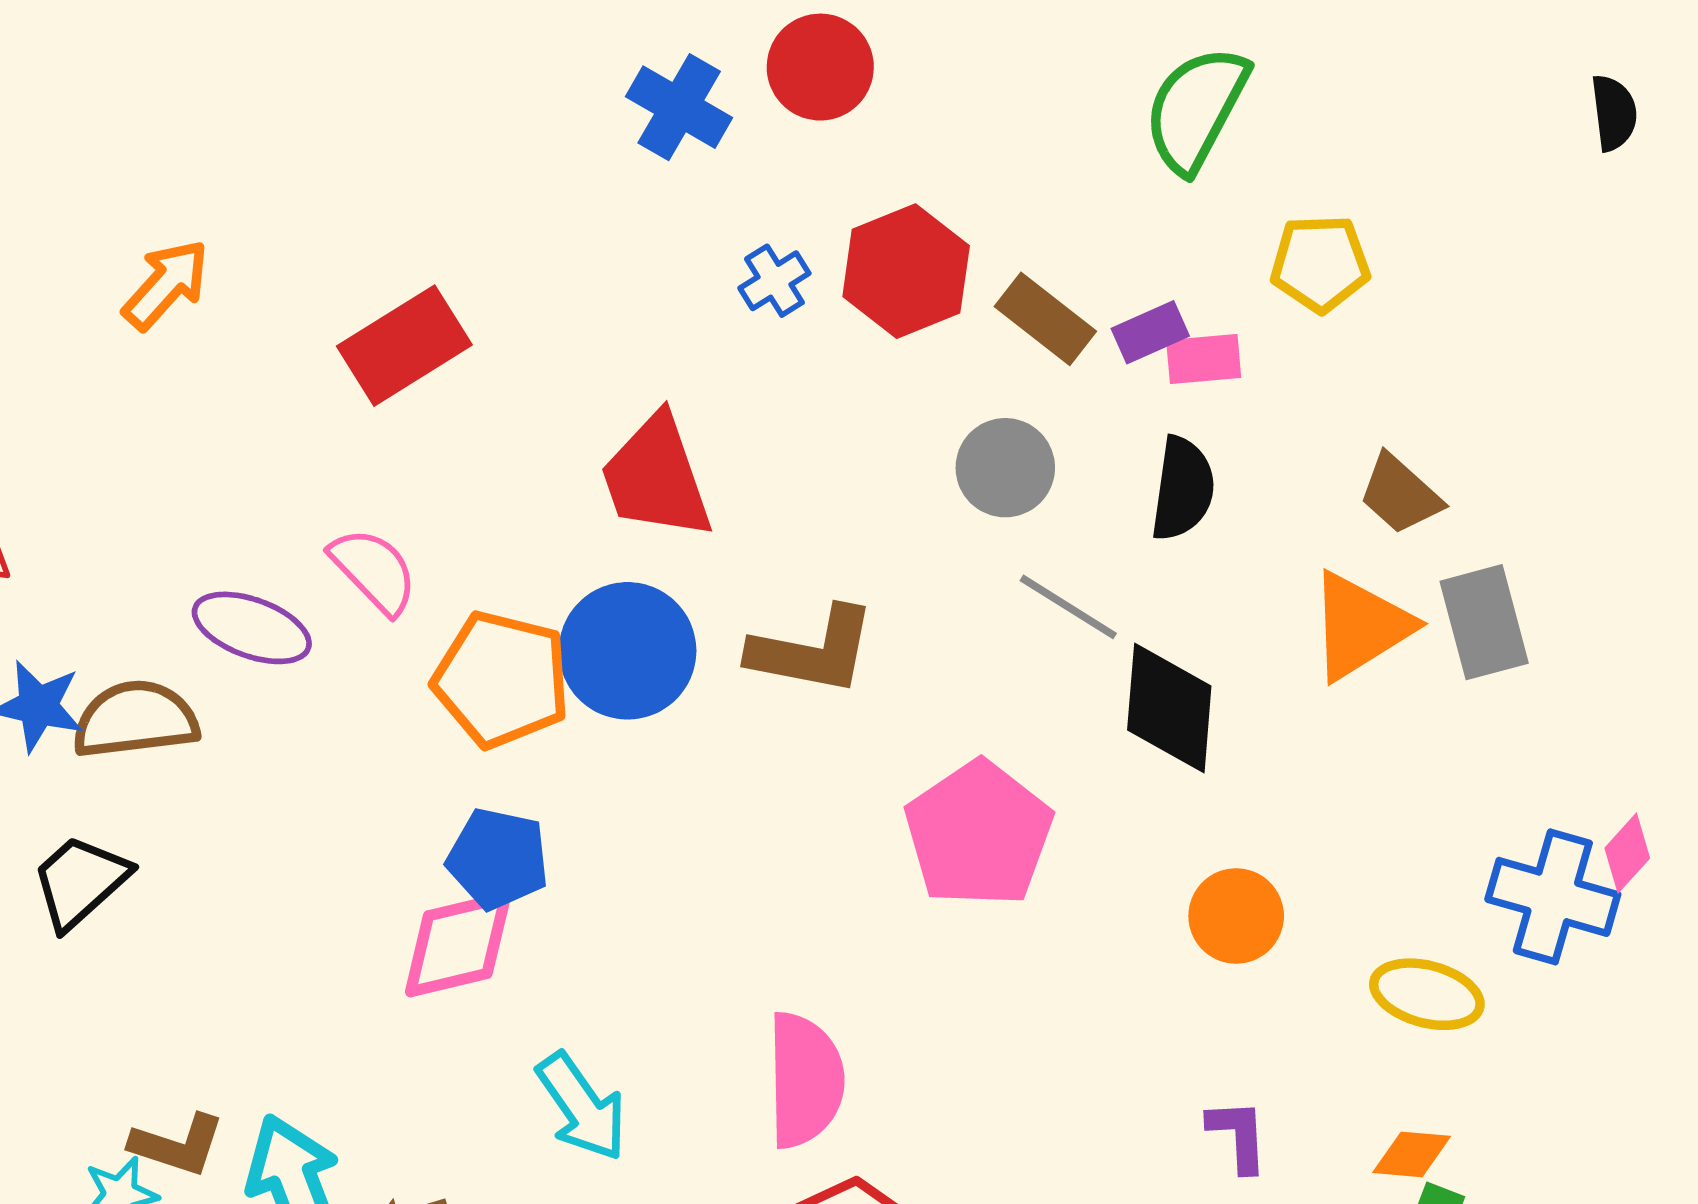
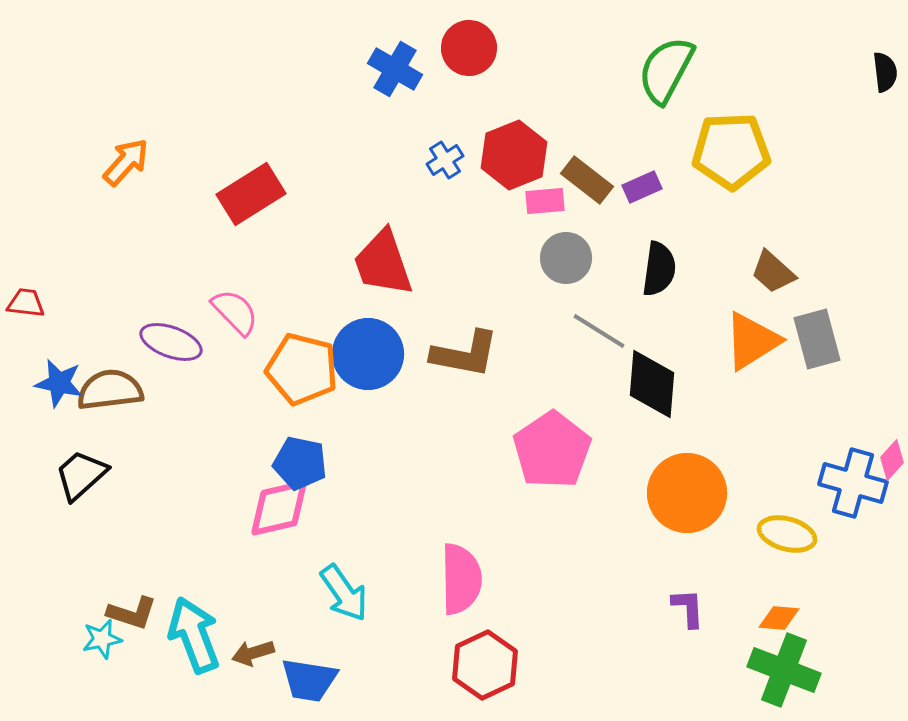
yellow pentagon: (1320, 264) -> (731, 151), size x1.5
pink rectangle: (1204, 359) -> (545, 201), moved
orange circle: (1236, 916) -> (687, 493), size x1.6

